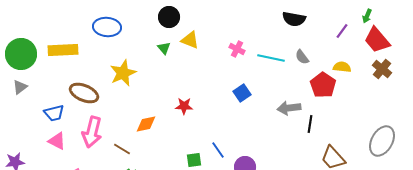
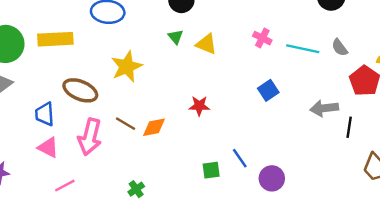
yellow triangle: (190, 40) -> (206, 44), moved
blue trapezoid: (54, 113) -> (45, 114), turned 100
brown line: (122, 149) -> (126, 124), moved

